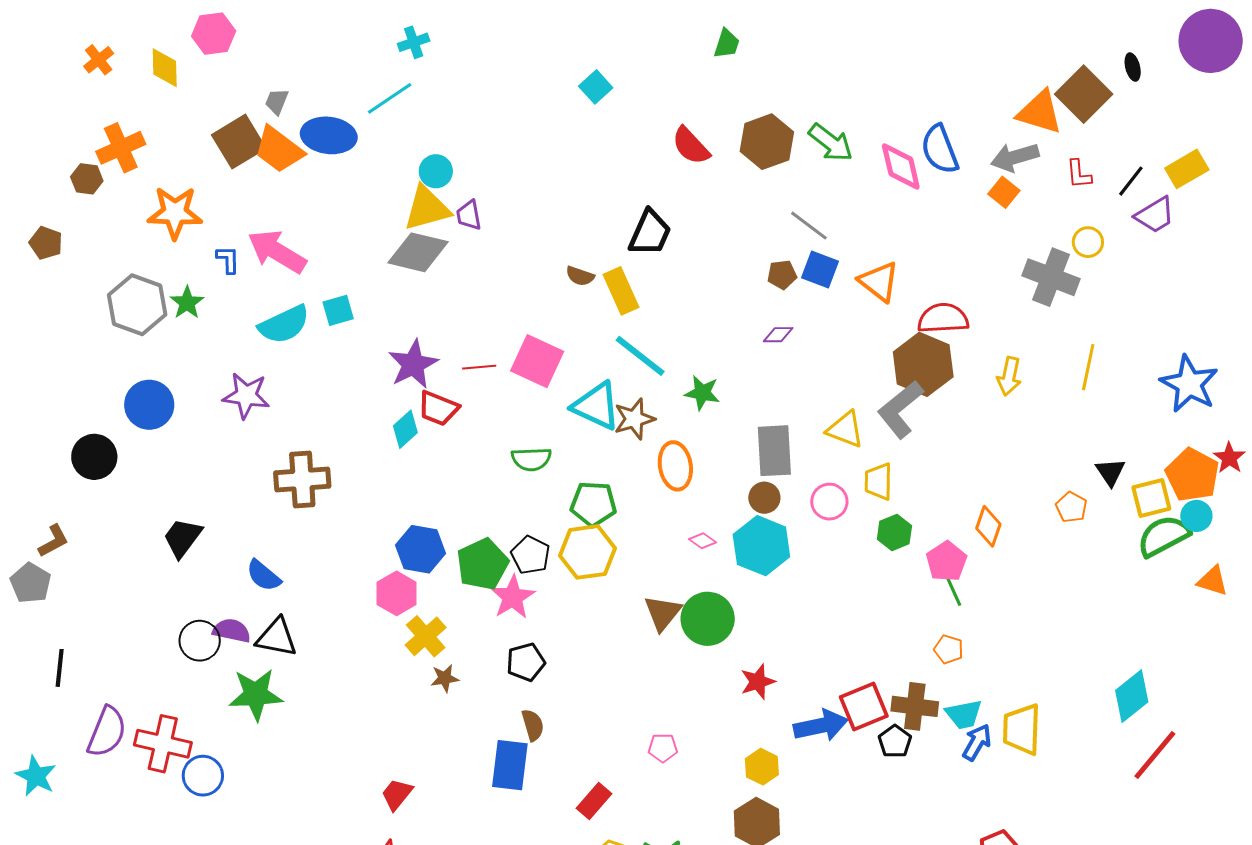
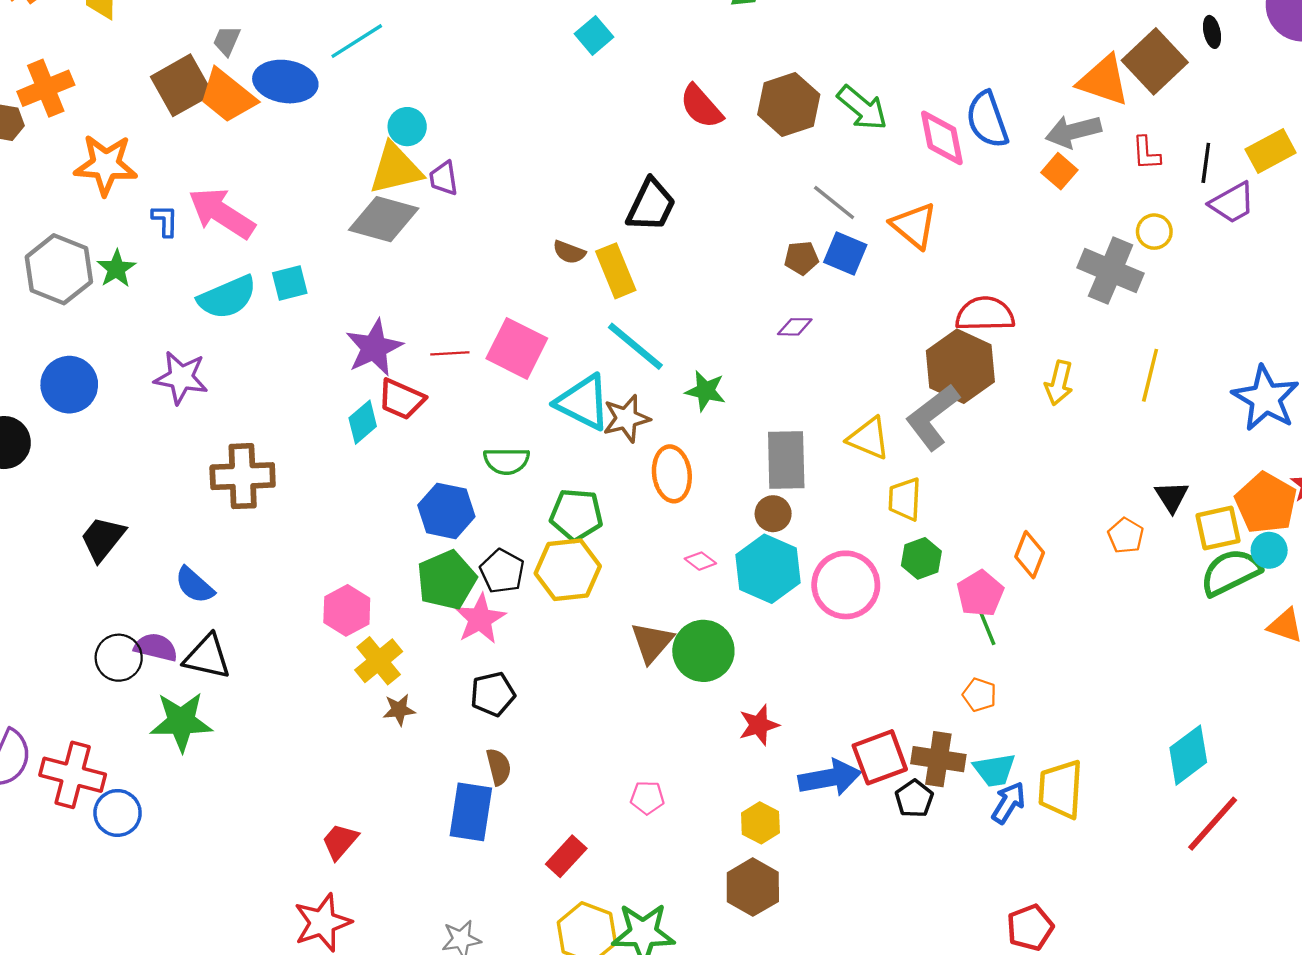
black line: (1131, 181) -> (1206, 163), turned -32
orange triangle: (879, 281) -> (914, 226), moved
pink circle: (829, 502) -> (846, 585), moved, size x1.6
blue hexagon: (420, 549) -> (446, 511), moved

